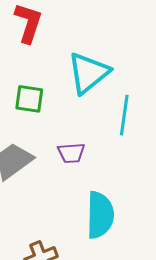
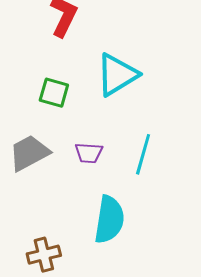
cyan line: (124, 115) -> (143, 154), moved

